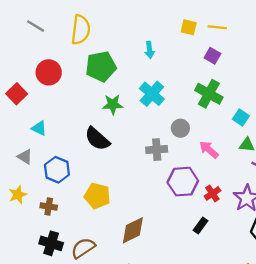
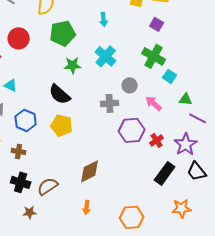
cyan square: (241, 117) -> (170, 76), moved
yellow pentagon: (97, 196) -> (62, 125), moved
black rectangle: (201, 225) -> (165, 173), moved, size x1.6

